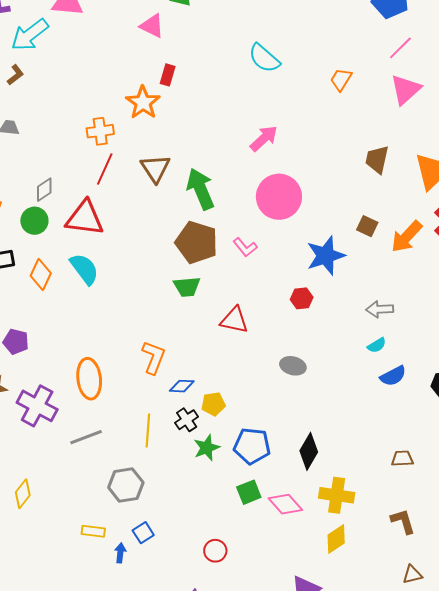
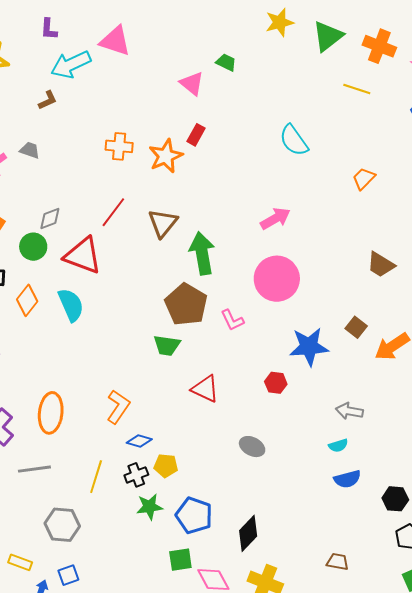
orange cross: (100, 131) -> (119, 146), moved
brown trapezoid: (377, 159) -> (381, 265), turned -84

